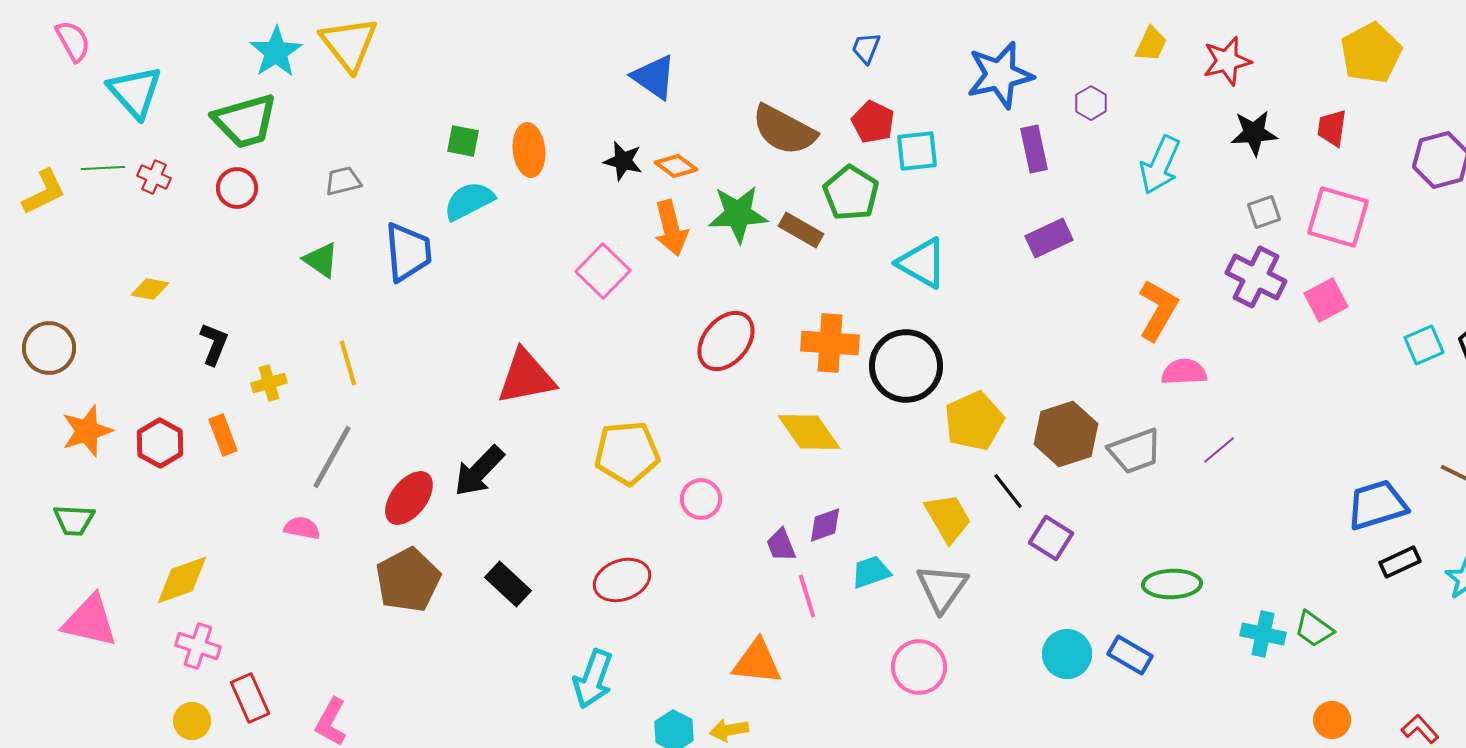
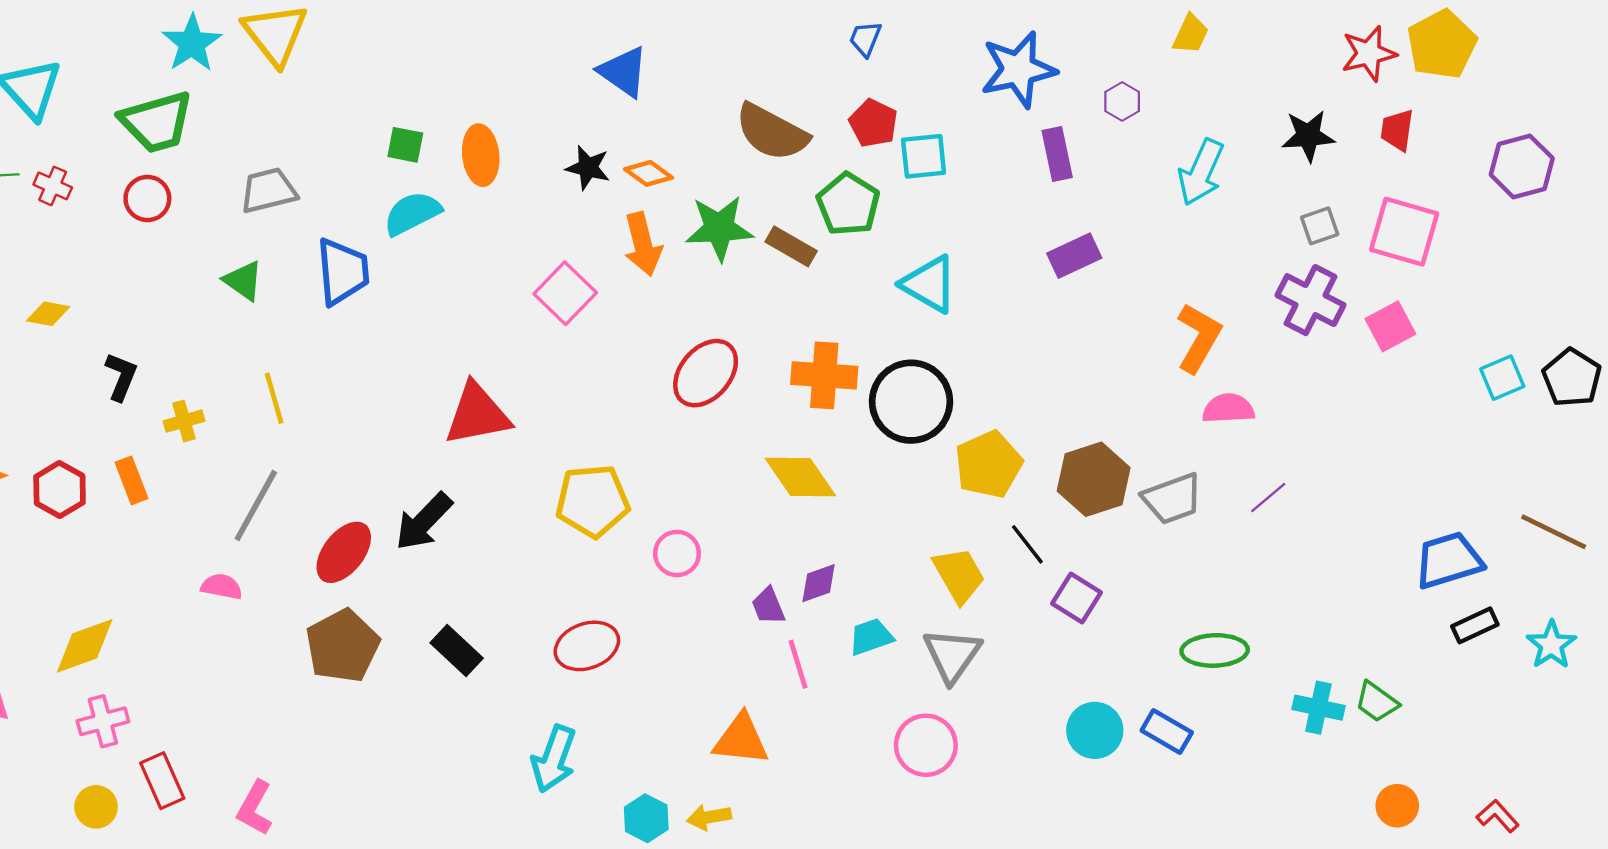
red star: (1227, 61) -> (1369, 54), moved
gray trapezoid: (343, 181) -> (268, 190), size x1.4
pink cross: (198, 646) -> (103, 721), turned -33

